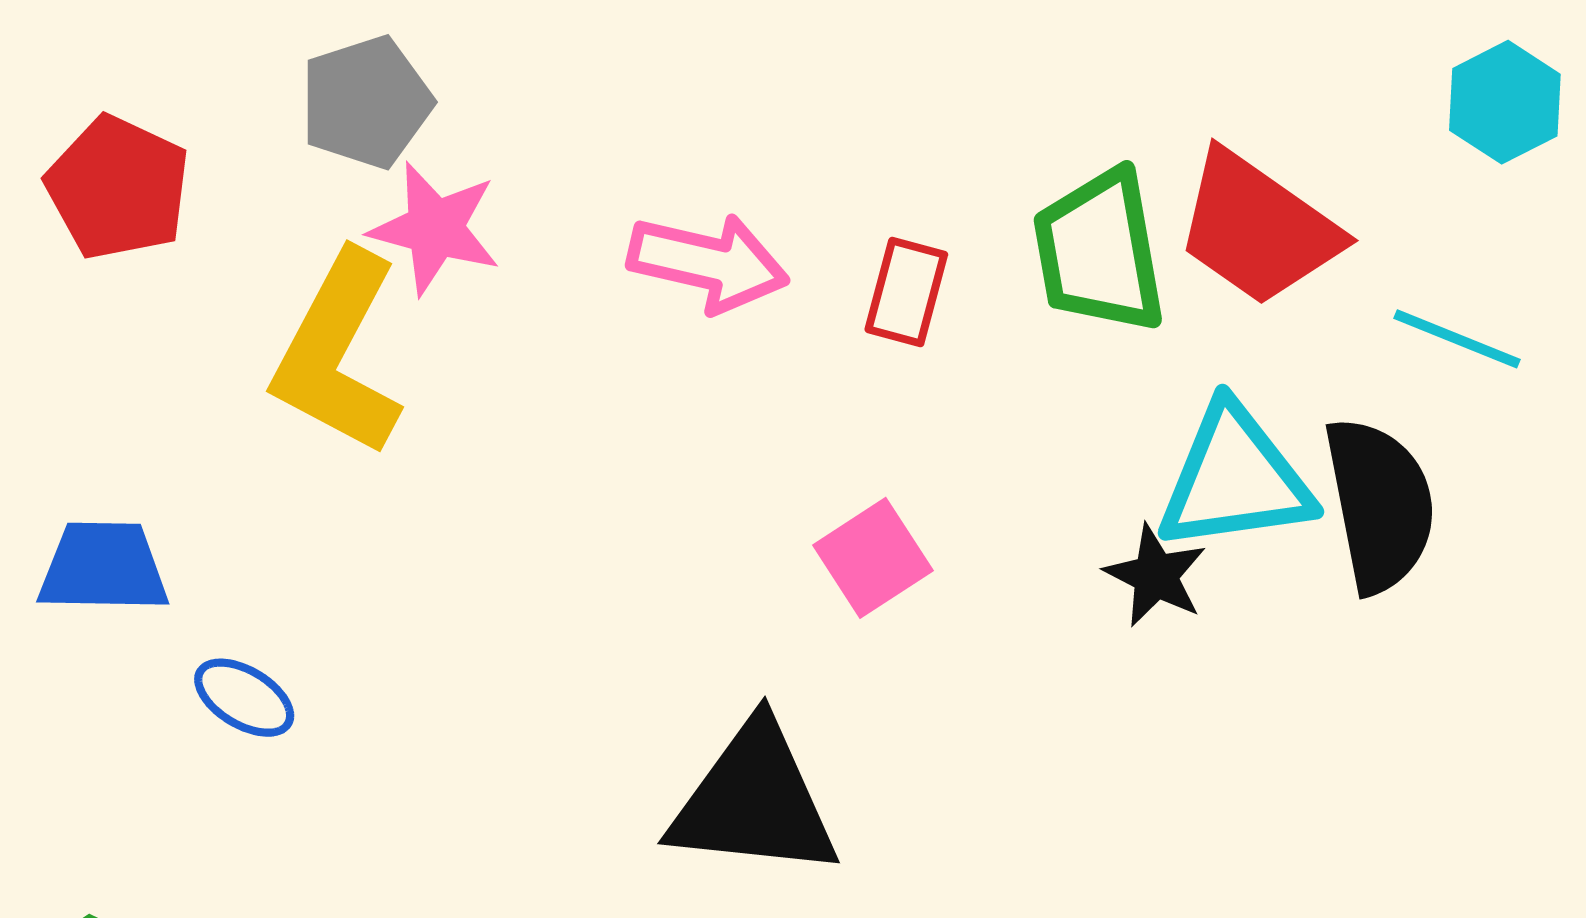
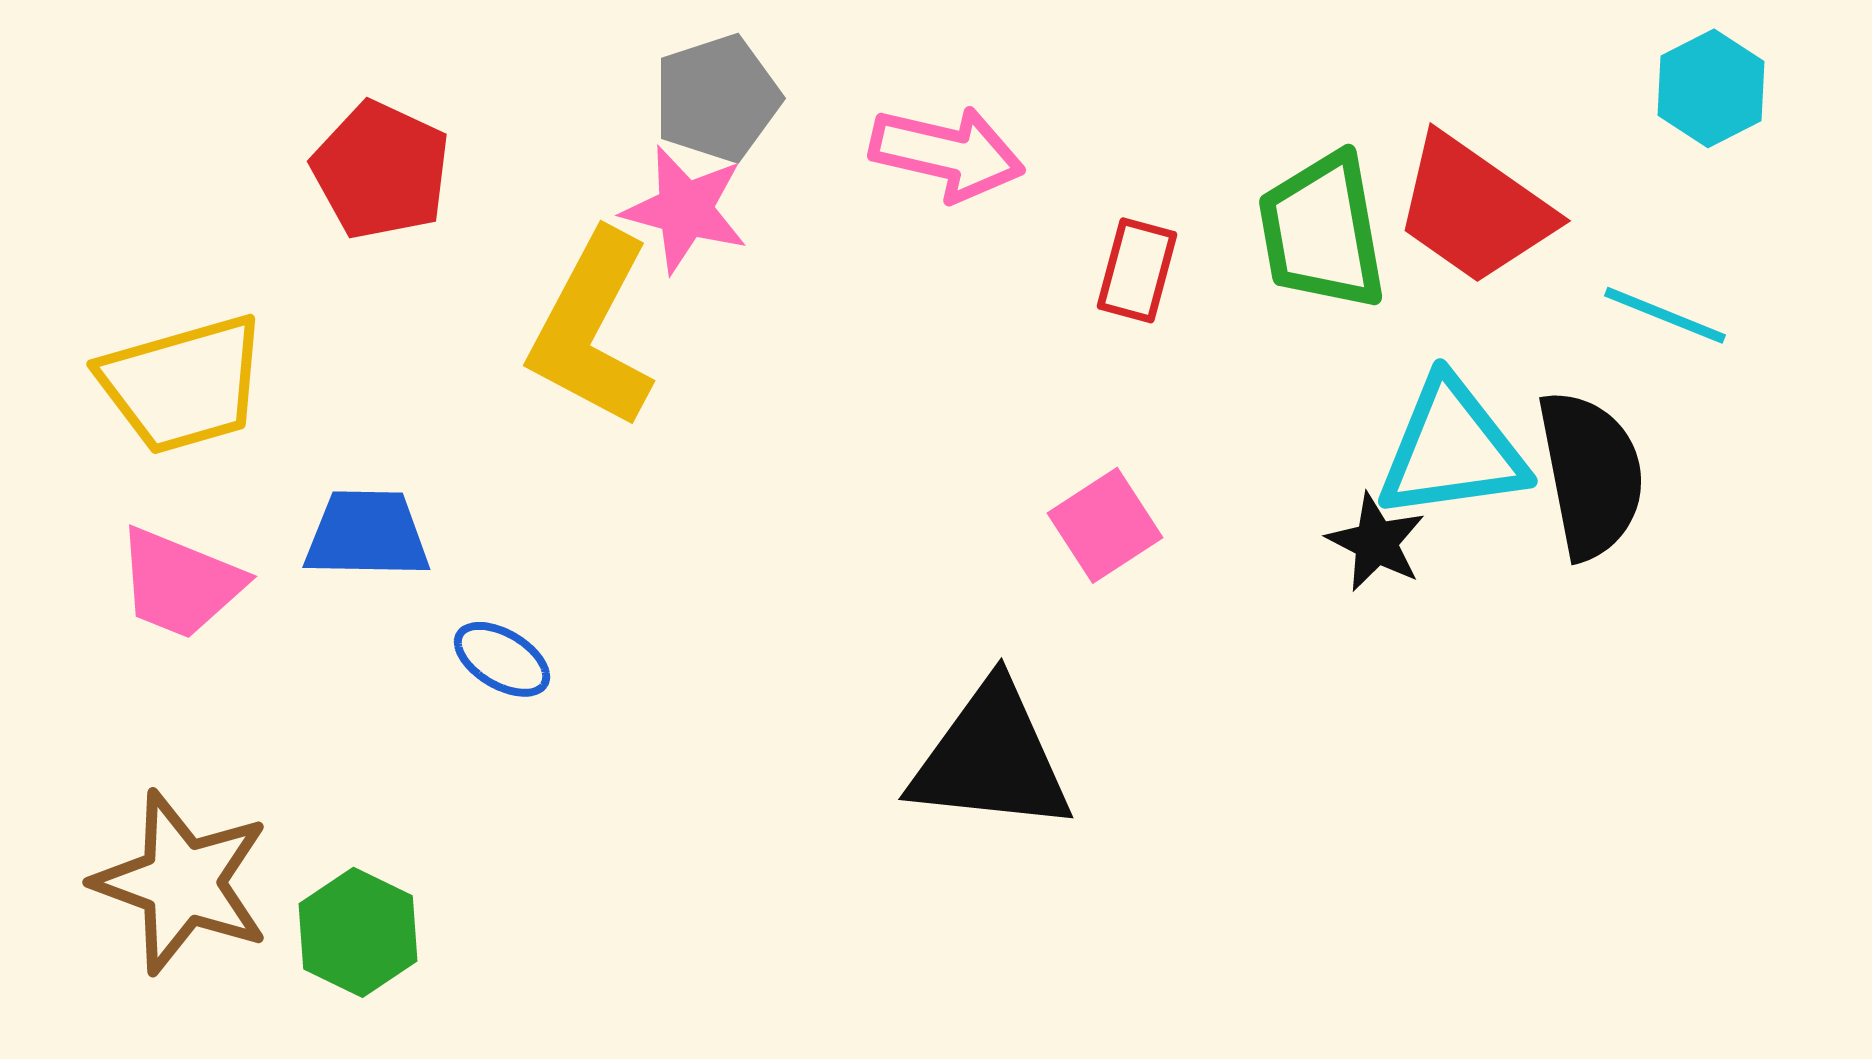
gray pentagon: (366, 102) -> (717, 98), moved
pink arrow: (708, 263) -> (947, 153), moved

